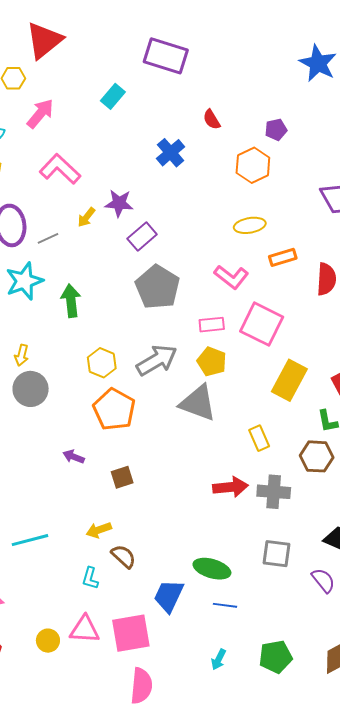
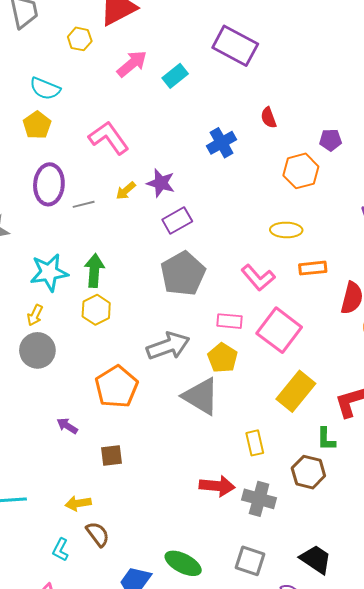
pink arrow: (40, 114) -> (132, 64), moved
cyan star: (24, 281) -> (49, 272), moved
yellow hexagon: (102, 363) -> (96, 310), moved

